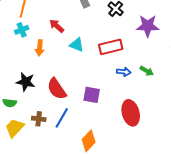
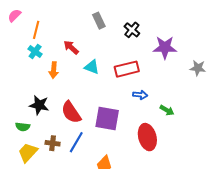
cyan cross: (22, 30) -> (35, 52), turned -32
green arrow: (147, 71) -> (167, 110), moved
purple square: (92, 95) -> (107, 118), size x1.4

